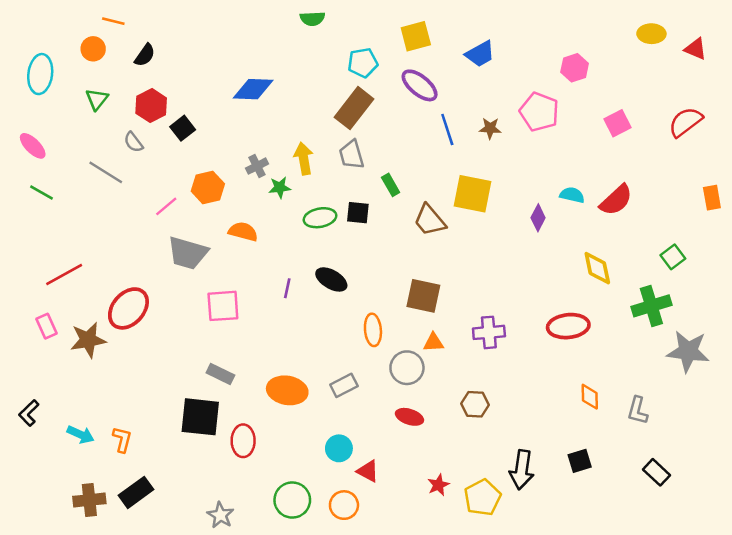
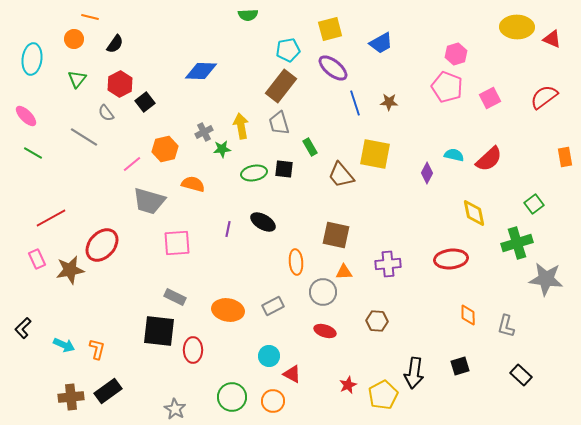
yellow ellipse: (651, 34) -> (517, 27), size x1.5
pink pentagon: (539, 112) -> (447, 87), moved

